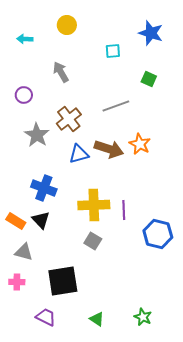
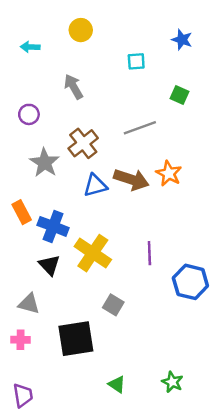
blue star: (151, 33) -> (182, 40), size x0.7
yellow cross: (94, 205) -> (93, 253), moved, turned 36
orange rectangle: (16, 221) -> (22, 212), moved, turned 30
gray square: (93, 241) -> (113, 305), moved
purple trapezoid: (46, 317) -> (23, 395), moved, turned 55

